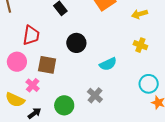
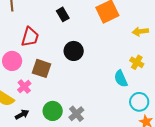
cyan semicircle: (108, 64) -> (121, 79), moved, turned 84
gray cross: (95, 95) -> (76, 114), moved

